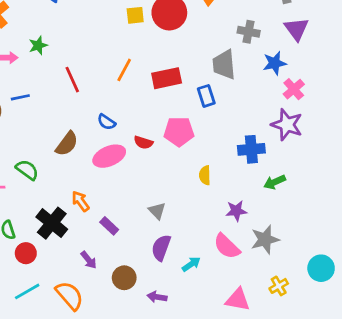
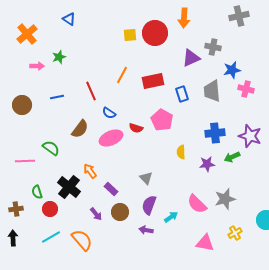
purple triangle: (296, 29) -> (191, 58), moved, turned 42
gray trapezoid: (224, 65) -> (212, 91), moved
red line: (72, 80) -> (91, 91), moved
pink cross: (294, 89) -> (246, 89), turned -35
blue line: (20, 97) -> (57, 97), moved
purple star: (287, 125) -> (250, 136), moved
pink pentagon: (179, 132) -> (162, 120), turned 30
purple star: (236, 211) -> (207, 164), moved
brown circle: (124, 278) -> (120, 212), moved
purple arrow: (157, 297) -> (146, 230), moved

